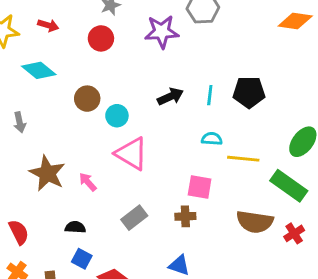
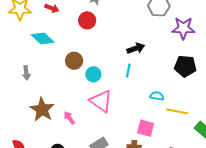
purple star: (162, 32) -> (183, 28), moved
cyan line: (210, 95) -> (128, 71), moved
black arrow: (170, 97) -> (136, 48), moved

